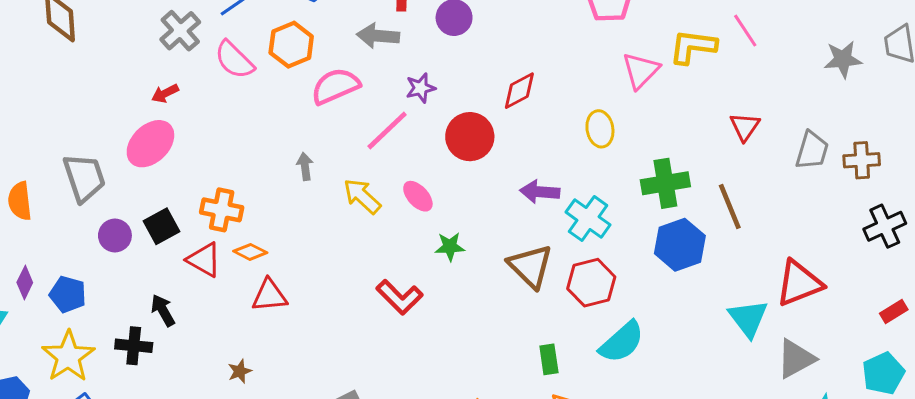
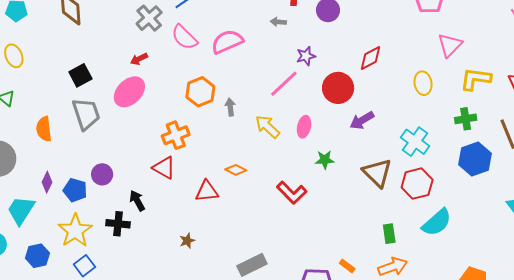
gray arrow: (378, 36) -> (278, 22), size x0.6
orange hexagon: (291, 45) -> (200, 92), moved
yellow L-shape: (693, 47) -> (476, 79), moved
pink semicircle: (335, 86) -> (227, 42), moved
green cross: (665, 183) -> (466, 119), size x0.7
purple arrow: (540, 192) -> (362, 120), moved, turned -35
pink ellipse: (418, 196) -> (304, 127), turned 55
orange cross: (222, 210) -> (176, 135), turned -32
black square: (161, 226) -> (80, 75), moved
purple circle: (115, 236) -> (102, 174), moved
orange diamond: (250, 252) -> (236, 170), moved

